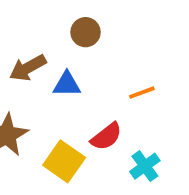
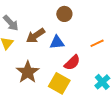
red semicircle: (106, 136) -> (72, 63), moved

